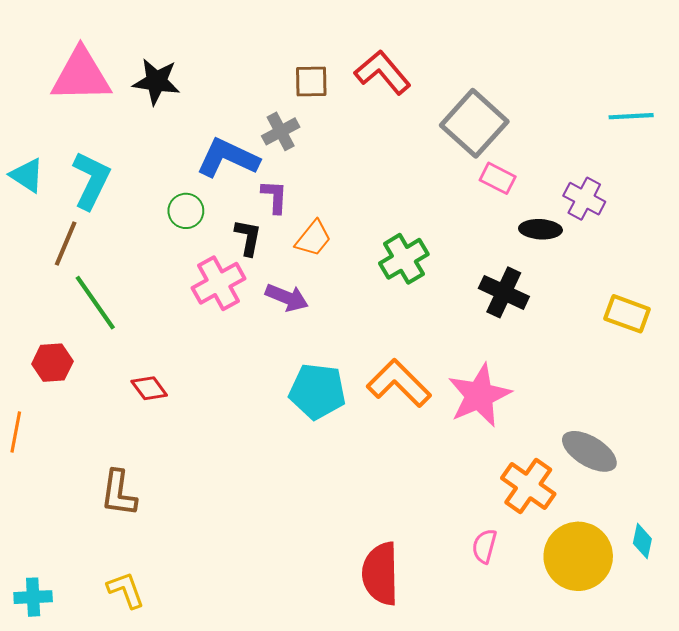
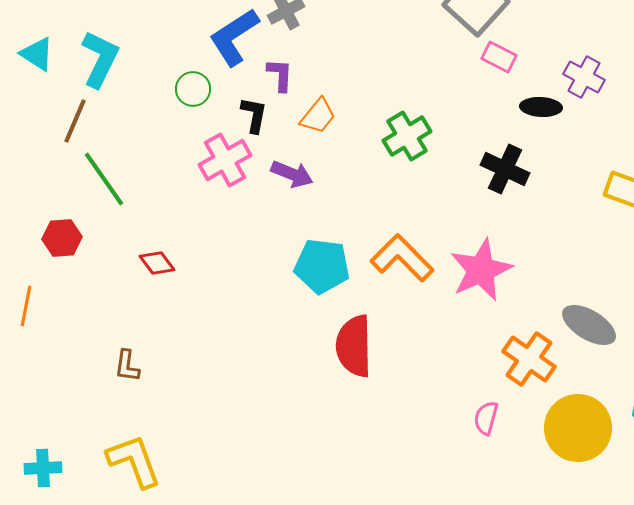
blue L-shape: (228, 158) -> (234, 37), turned -58
brown L-shape: (119, 493) -> (127, 366), size x0.7
red semicircle: (381, 574) -> (354, 346), moved
yellow L-shape: (126, 590) -> (134, 461), size x1.5

